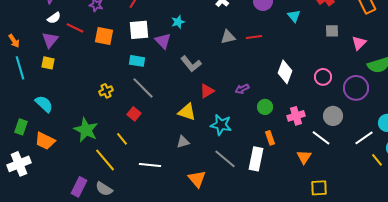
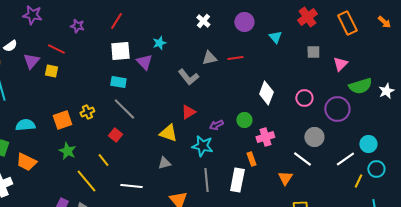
white semicircle: (54, 18) -> (10, 46), moved
orange square: (104, 36) -> (62, 120), moved, turned -30
yellow square: (48, 63) -> (51, 71), moved
gray L-shape: (191, 64) -> (188, 77), moved
purple arrow: (242, 89) -> (216, 125), moved
cyan semicircle: (44, 104) -> (25, 125), turned -48
green circle: (265, 107) -> (244, 120), moved
pink cross: (296, 116) -> (265, 137), moved
green star: (86, 130) -> (67, 151), size x0.7
gray line: (225, 159) -> (206, 180), turned 45
yellow line: (377, 160) -> (358, 181), turned 64

